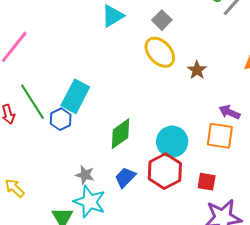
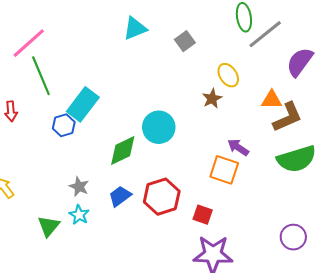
yellow ellipse: (160, 52) -> (228, 75), moved, size x0.7
green line: (33, 102) -> (41, 76), moved
cyan circle: (172, 142) -> (159, 127), moved
cyan star: (90, 202) -> (79, 215), size x0.6

